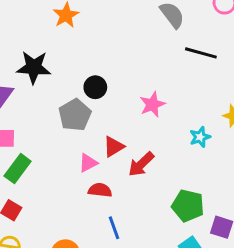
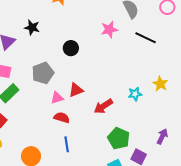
black star: (34, 67) -> (32, 27), size x0.7
pink star: (152, 104) -> (109, 29), moved
gray pentagon: (75, 115) -> (43, 73), moved
red arrow: (141, 164) -> (103, 106), moved

